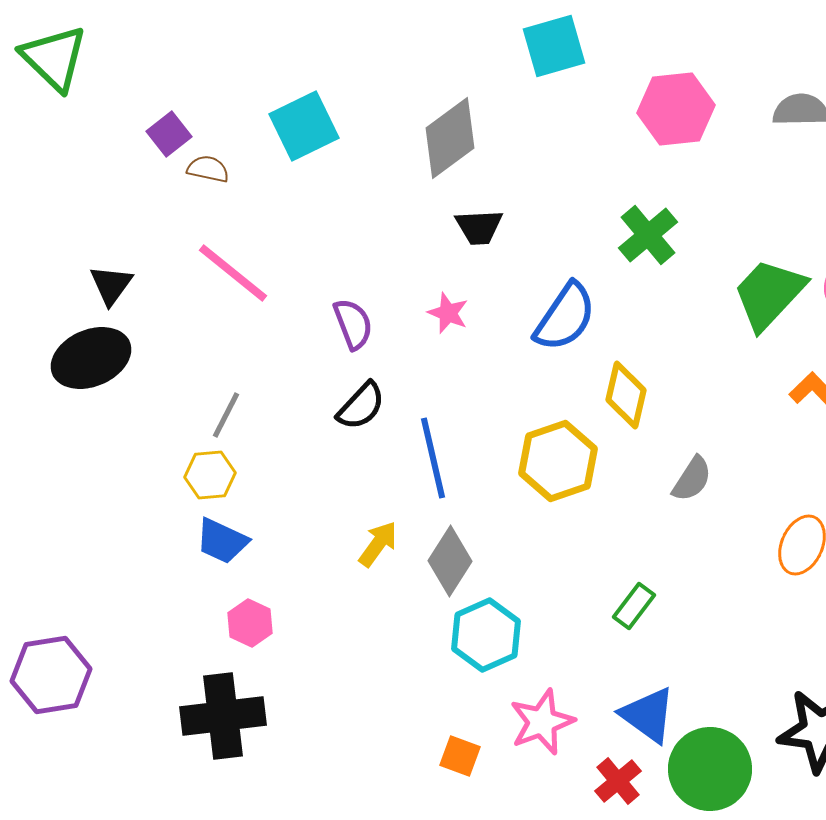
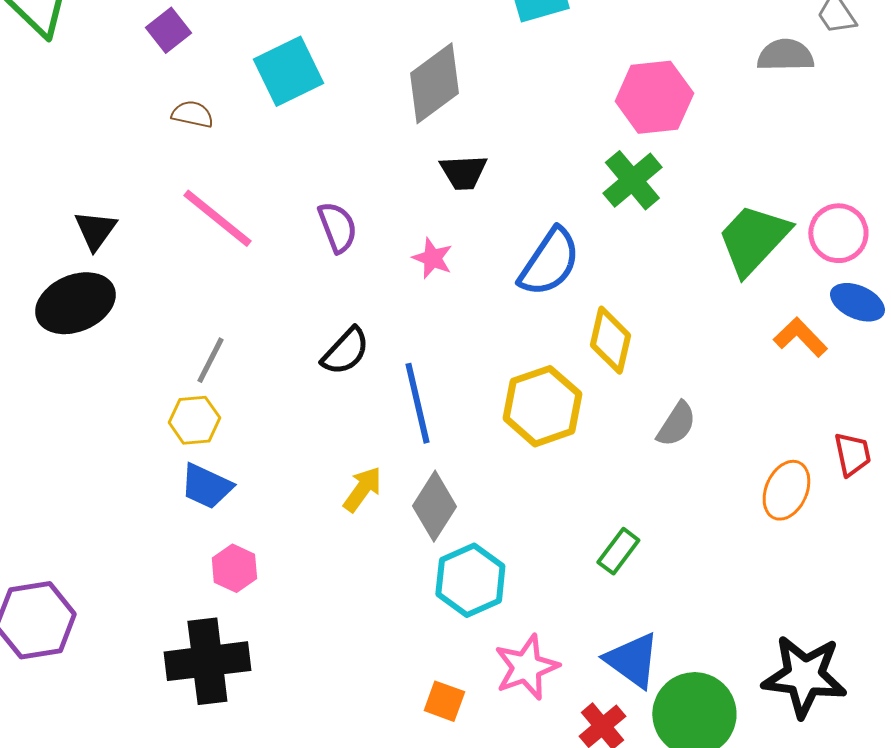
pink hexagon: (676, 109) -> (654, 97), moved
purple square: (169, 134) -> (168, 30), moved
purple semicircle: (353, 324) -> (337, 227), moved

